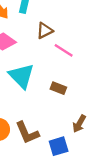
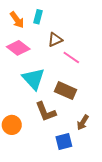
brown rectangle: (58, 88) -> (66, 91), size x1.5
brown L-shape: (27, 133) -> (46, 112), moved

